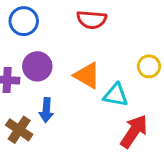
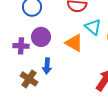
cyan triangle: (116, 95) -> (93, 27), moved, turned 30

